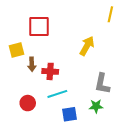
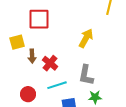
red cross: (50, 71) -> (50, 63), turned 35
gray L-shape: (102, 84) -> (86, 75), moved

